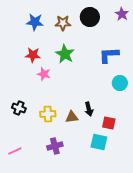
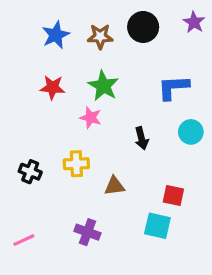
blue star: (35, 22) -> (56, 35), turned -30
pink star: (44, 74) -> (91, 118), moved
black arrow: (89, 109) -> (142, 138), moved
yellow cross: (48, 114) -> (76, 164), moved
purple cross: (55, 146) -> (87, 232), turned 35

